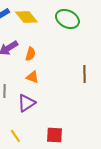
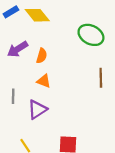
green ellipse: (67, 19) -> (91, 35), moved

